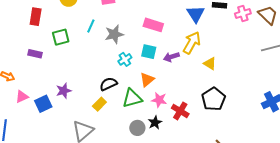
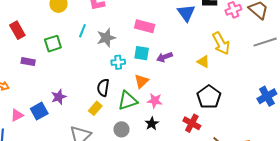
red rectangle: (36, 17) -> (17, 30), moved, turned -36
yellow arrow: (192, 43) -> (221, 43), moved, turned 125
cyan cross: (125, 59) -> (118, 62), turned 32
black semicircle: (108, 84) -> (103, 88), turned -54
pink triangle: (22, 97) -> (17, 115), moved
red cross: (180, 111) -> (192, 123), moved
gray circle: (137, 128) -> (121, 129), moved

